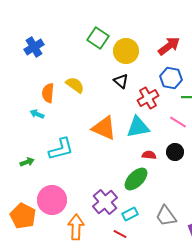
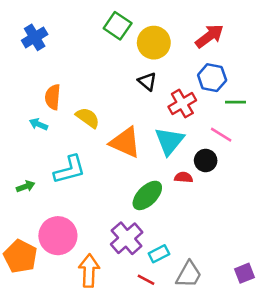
yellow semicircle: (75, 85) -> (88, 118), moved
cyan triangle: (138, 127) -> (169, 141), turned -40
black circle: (175, 152) -> (206, 160), moved
green ellipse: (136, 179) -> (147, 195), moved
gray trapezoid: (166, 216) -> (189, 275), moved, turned -115

